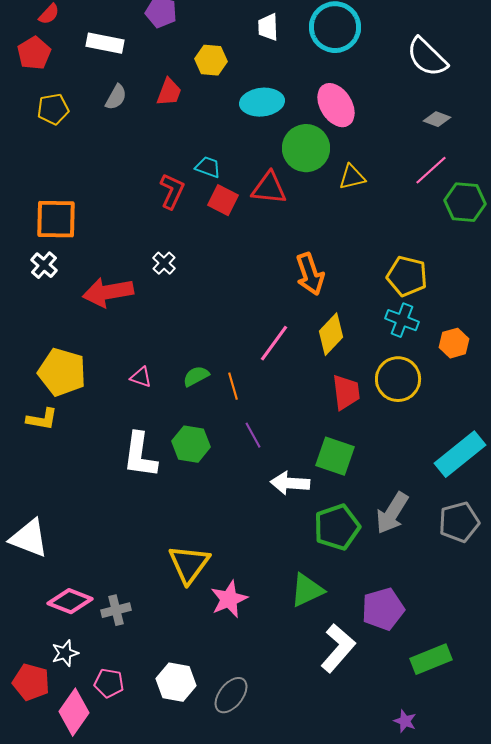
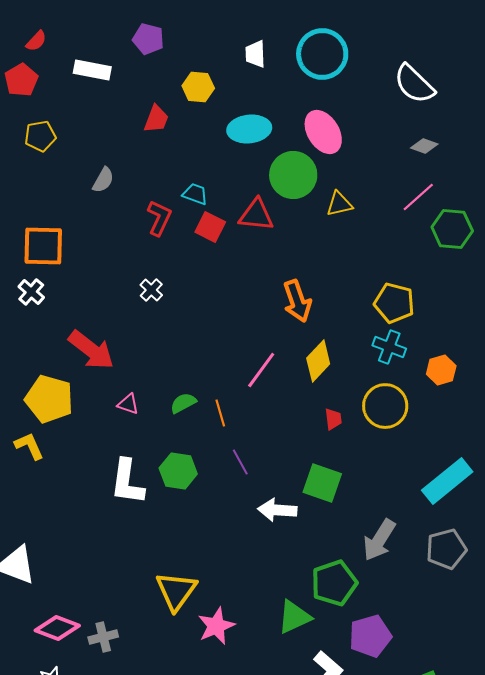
gray semicircle: (116, 97) -> (103, 180), moved
red arrow: (108, 292) -> (91, 350), moved, turned -132
red trapezoid: (346, 392) -> (333, 419), size x0.6
yellow L-shape: (42, 419) -> (29, 446), turned -124
green pentagon: (337, 527) -> (334, 583), moved

